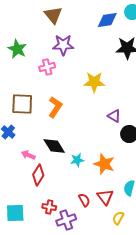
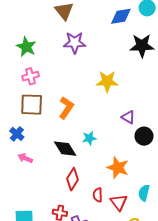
pink cross: (47, 67) -> (30, 76), moved
pink arrow: (28, 155) -> (25, 158), moved
cyan star: (77, 160) -> (89, 138), moved
red diamond: (38, 175) -> (73, 179), moved
red semicircle: (84, 200) -> (98, 195), moved, turned -152

